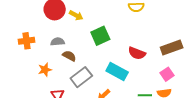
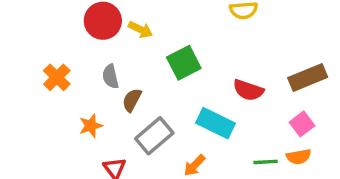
orange cross: (27, 41) -> (57, 77), turned -35
gray semicircle: (58, 42) -> (110, 76), turned -96
brown semicircle: (69, 56) -> (132, 100), turned -88

